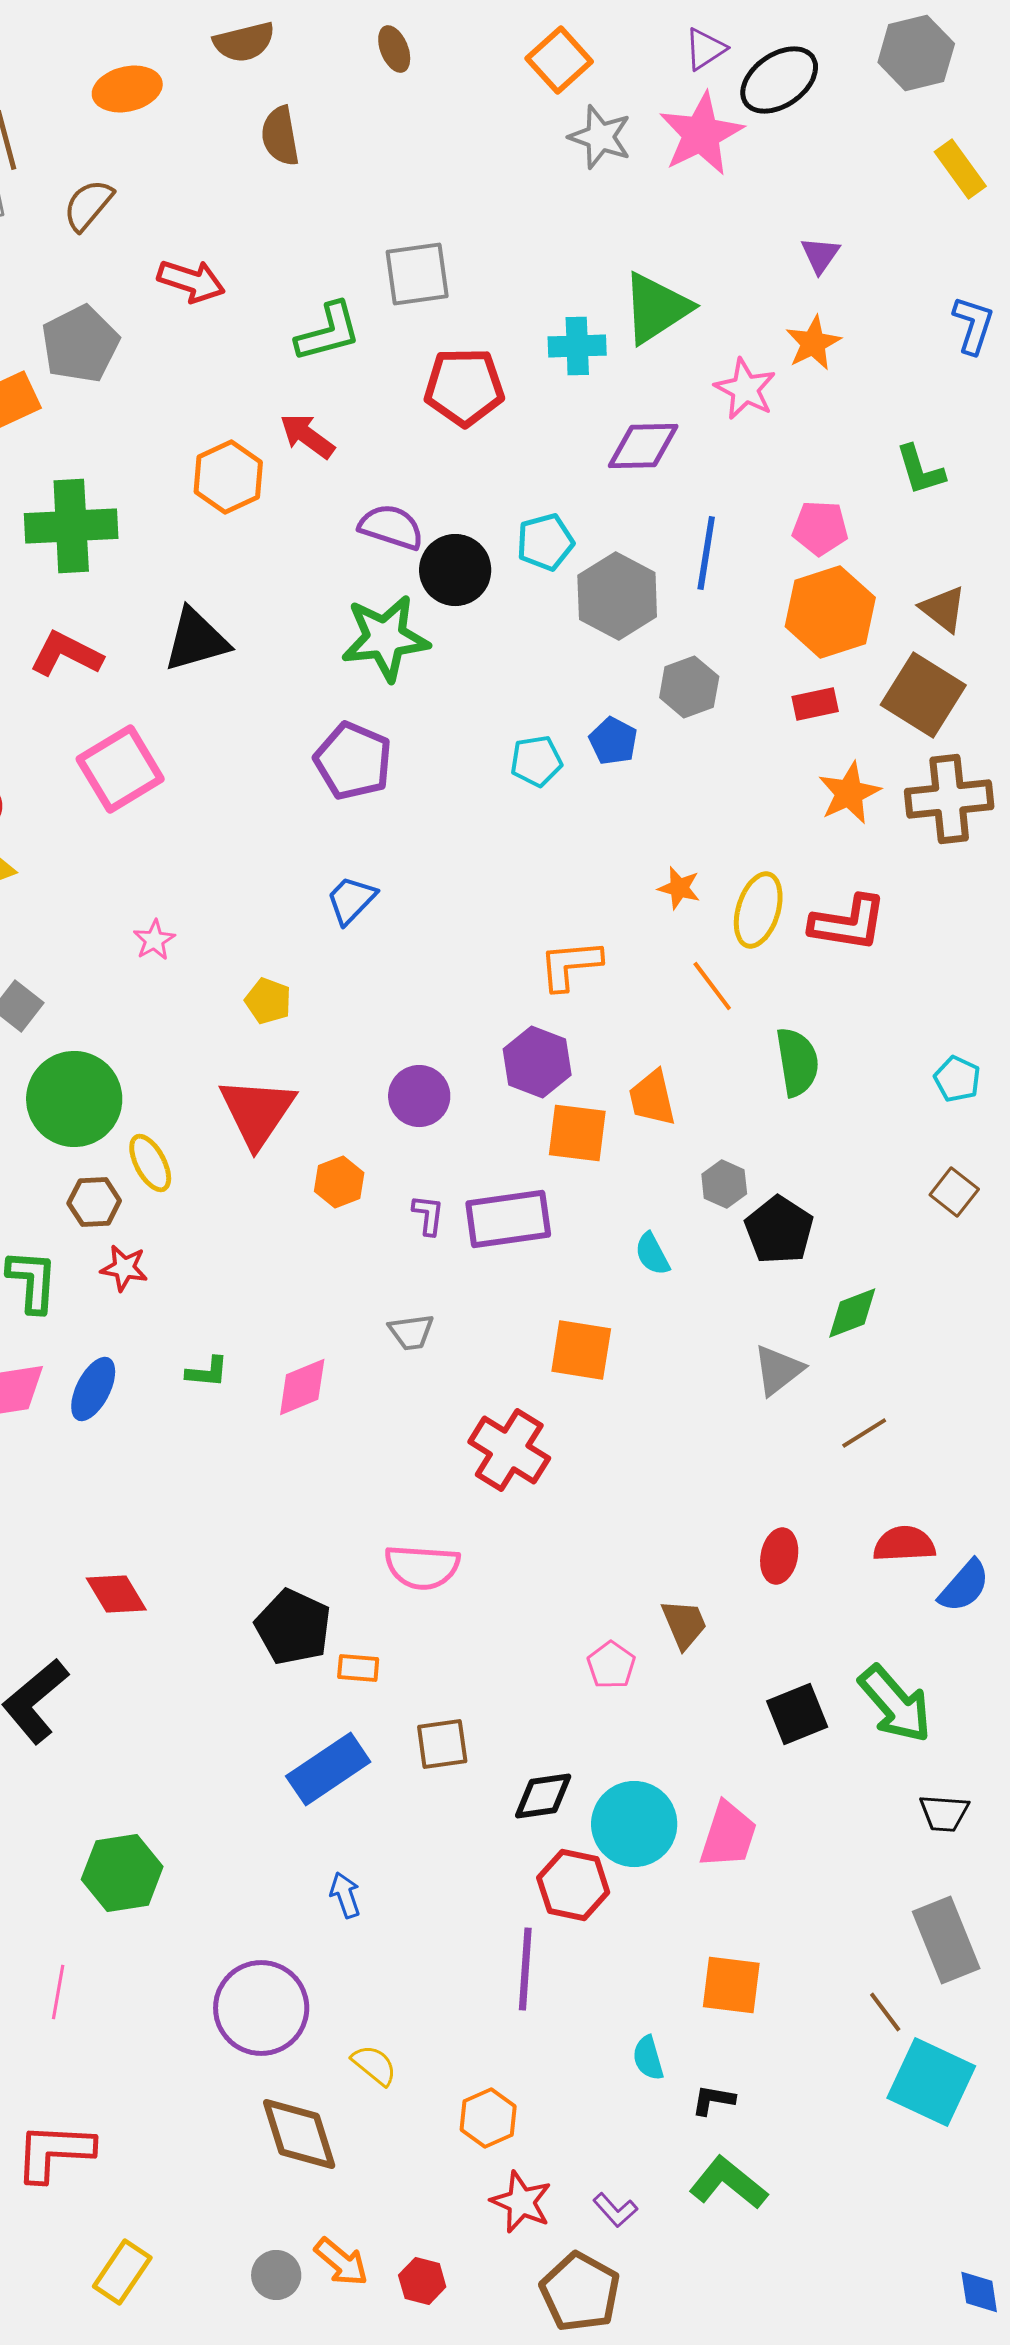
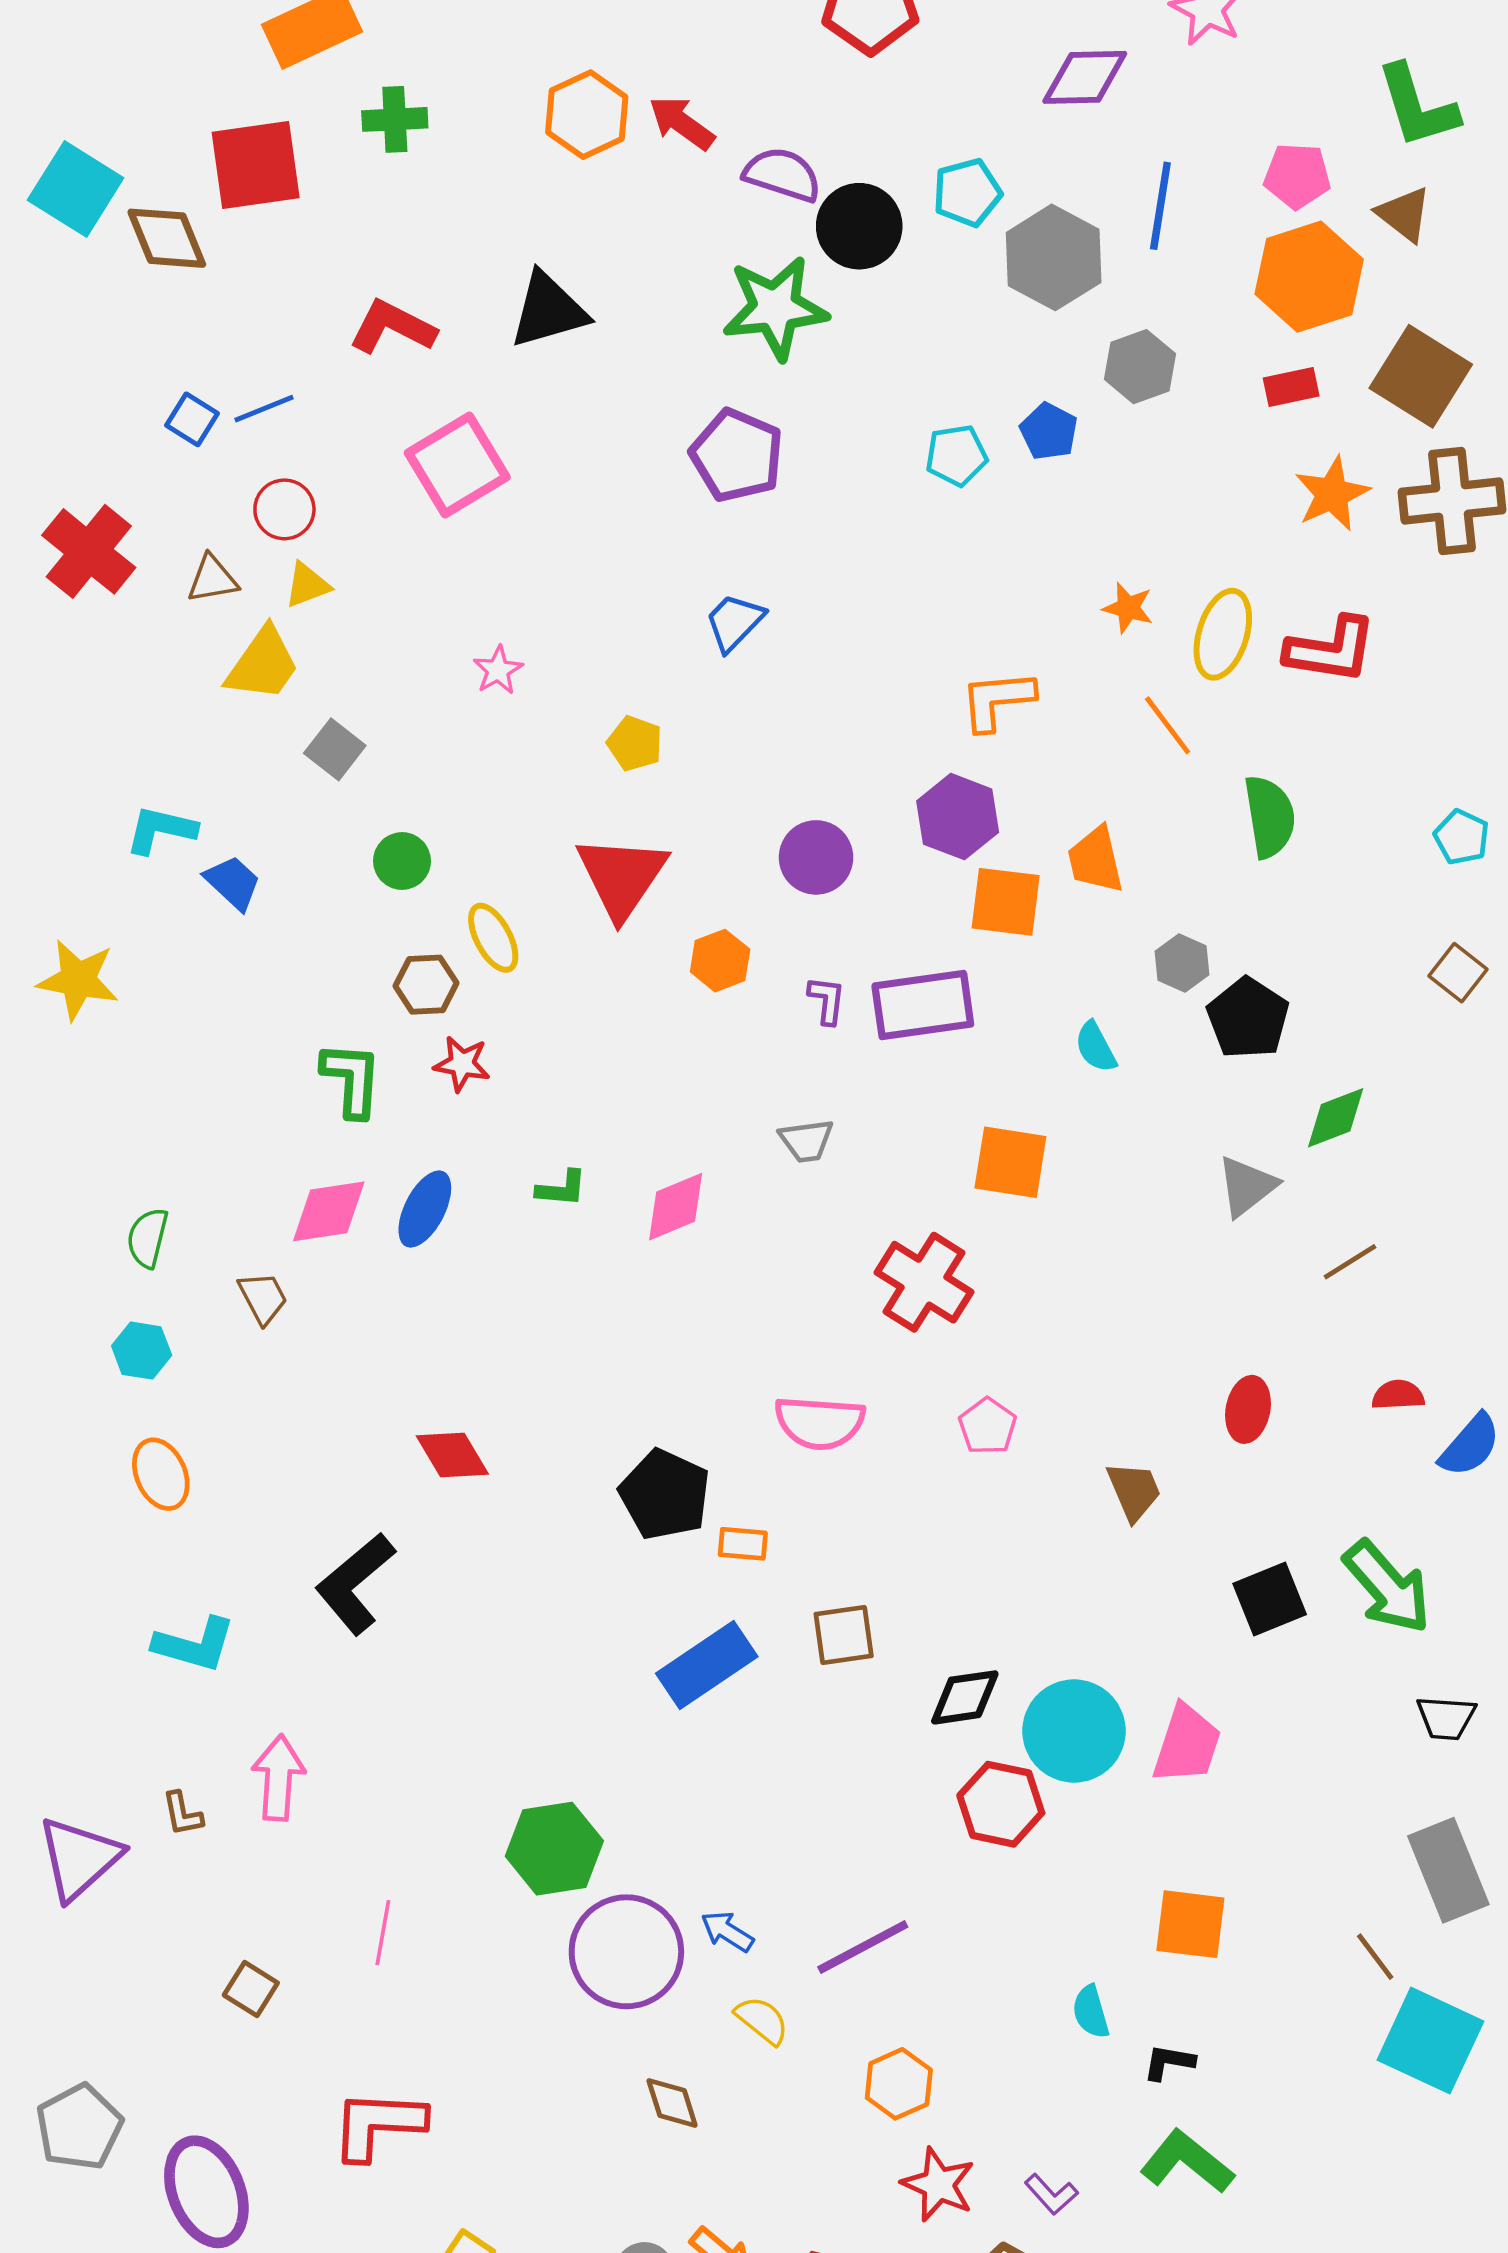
red arrow: (307, 436) -> (682, 123), moved
green L-shape: (920, 470) -> (1417, 106), size x1.4
green cross: (71, 526) -> (395, 119), moved, size x0.6
brown triangle: (943, 609) -> (1404, 214), moved
green circle: (74, 1099) -> (402, 861), size x0.5
red semicircle: (904, 1544) -> (1398, 1395), size x0.7
pink pentagon: (611, 1665) -> (988, 1426), moved
green hexagon: (122, 1873) -> (554, 1849), moved
blue arrow: (345, 1895) -> (727, 1931), moved, turned -39
purple line: (525, 1969) -> (863, 1947), moved, turned 58
brown diamond: (299, 2134) -> (672, 2103), size x0.6

